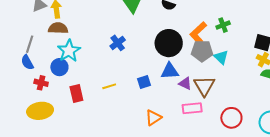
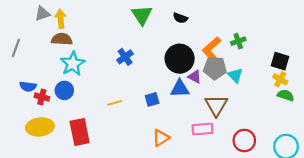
gray line: (30, 44) -> (16, 48), moved
blue semicircle: (27, 62) -> (28, 86), moved, turned -56
blue circle: (59, 67) -> (64, 90), moved
purple triangle: (185, 84) -> (195, 77), moved
red rectangle: (76, 93) -> (80, 132), moved, size x1.4

